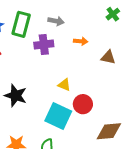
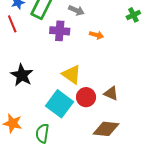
brown triangle: (108, 57) -> (111, 93), moved
yellow triangle: (64, 85) -> (72, 74), size x1.5

